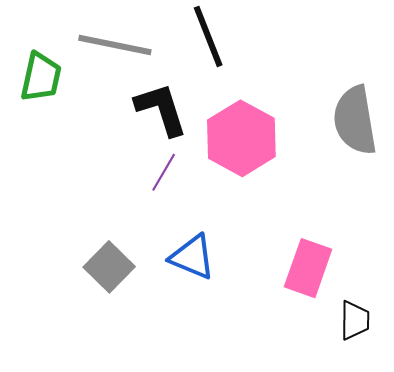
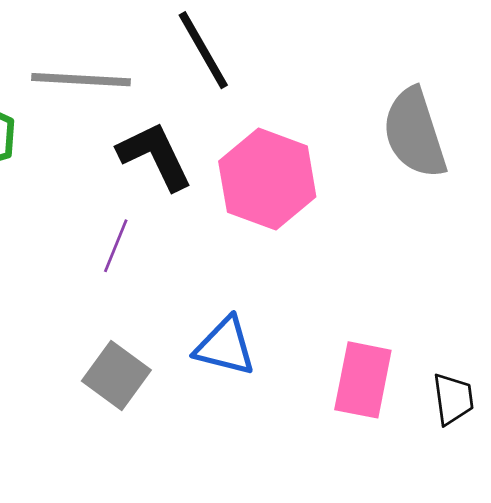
purple line: (164, 172) -> (116, 246), moved
pink rectangle: (308, 268) -> (363, 380), moved

